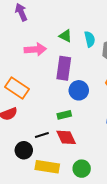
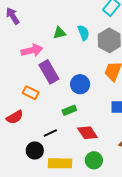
green triangle: (65, 36) -> (59, 33), turned -32
purple rectangle: (64, 68) -> (49, 72), moved, turned -30
orange rectangle: (17, 88) -> (31, 93), moved, size x0.7
red diamond: (66, 137) -> (87, 133), moved

